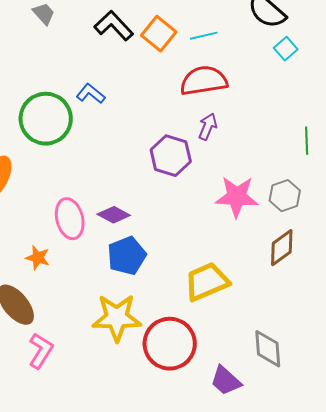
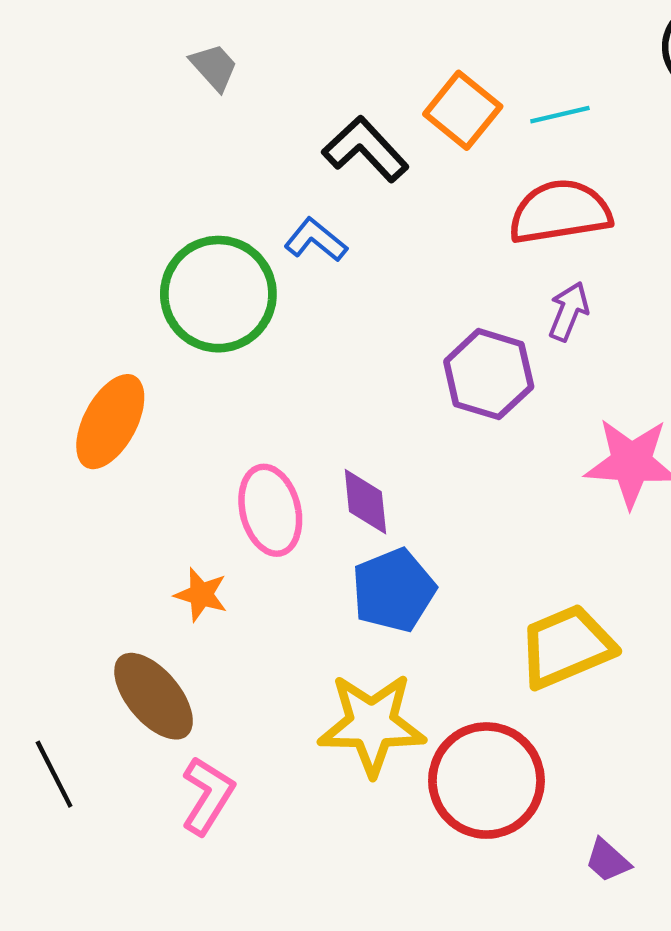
black L-shape: (114, 26) -> (365, 149), moved
purple diamond: (114, 215) -> (365, 502), turned 56
purple trapezoid: (226, 381) -> (608, 861), size x0.7

